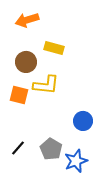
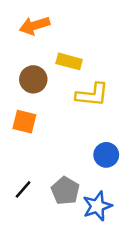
yellow L-shape: (46, 85) -> (92, 95), moved

